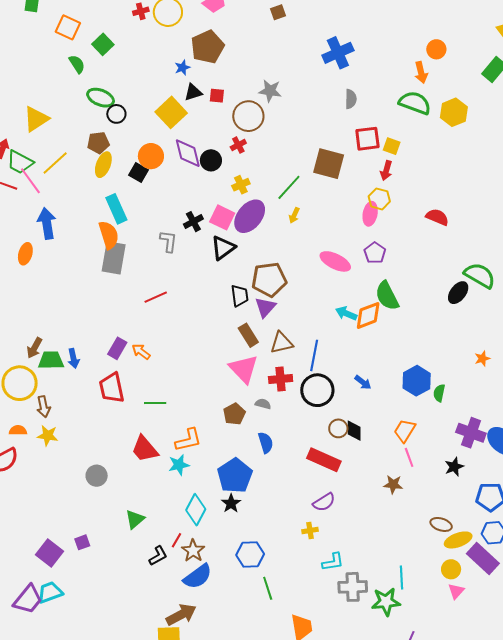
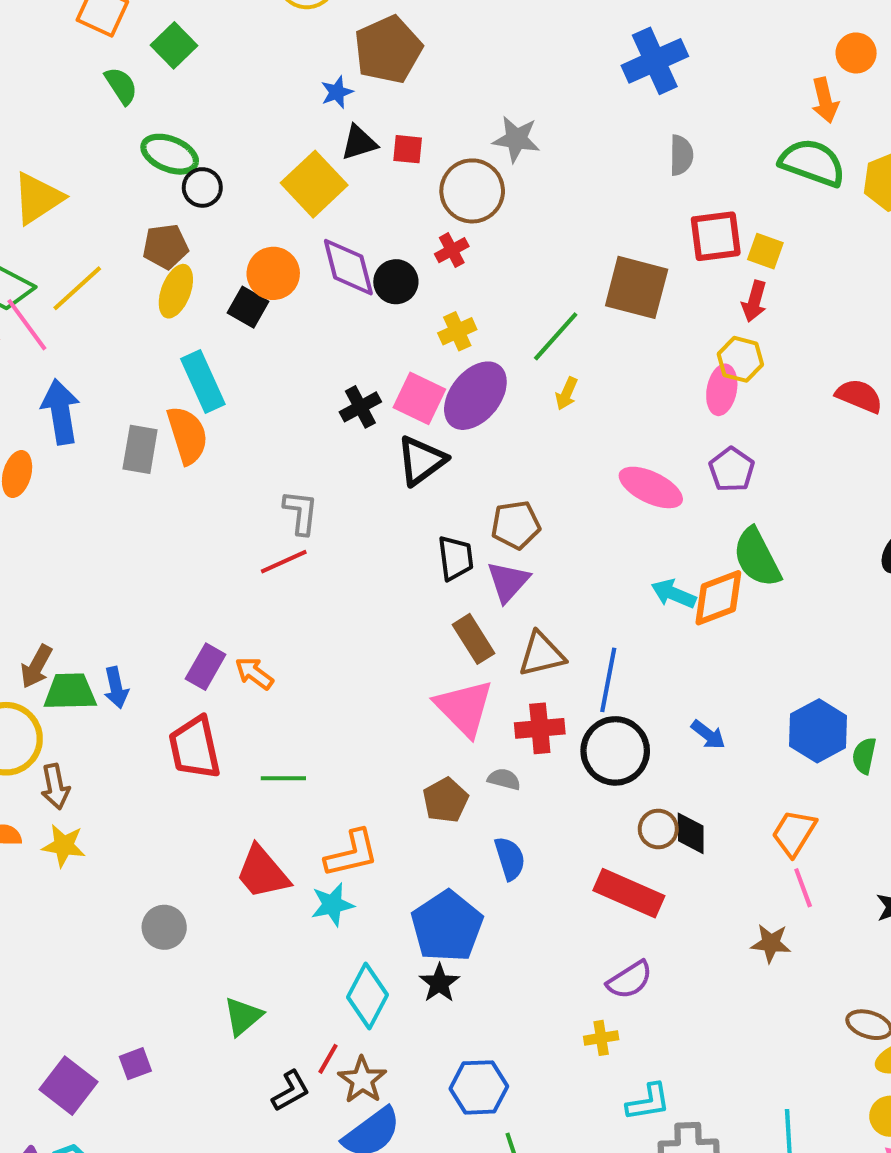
gray L-shape: (168, 241) -> (301, 512), moved
gray rectangle: (114, 258) -> (140, 449), moved, size x0.7
brown pentagon: (269, 280) -> (516, 525), size x0.7

